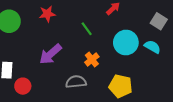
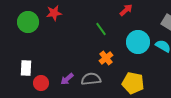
red star: (47, 14) -> (54, 13), moved
purple arrow: (50, 54) -> (67, 79), moved, size x0.6

